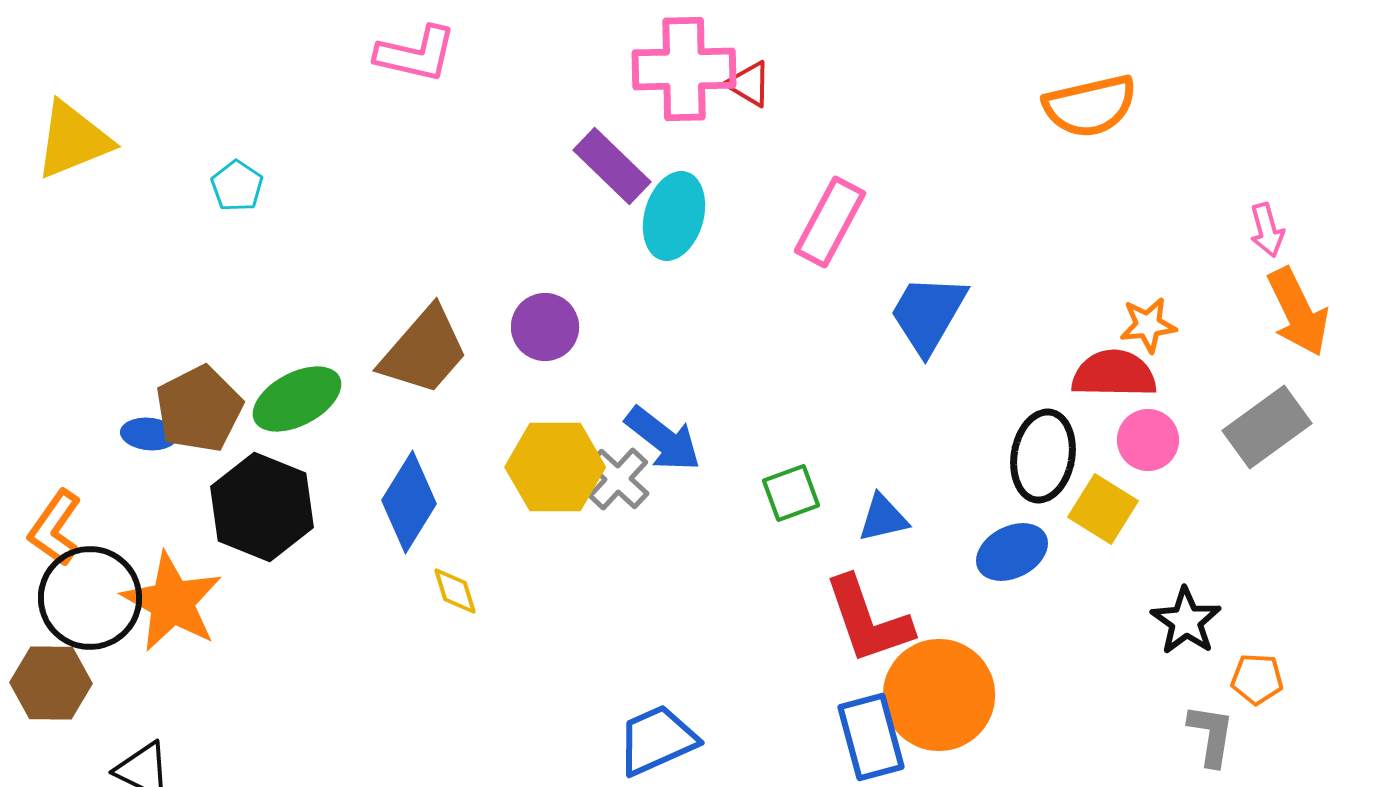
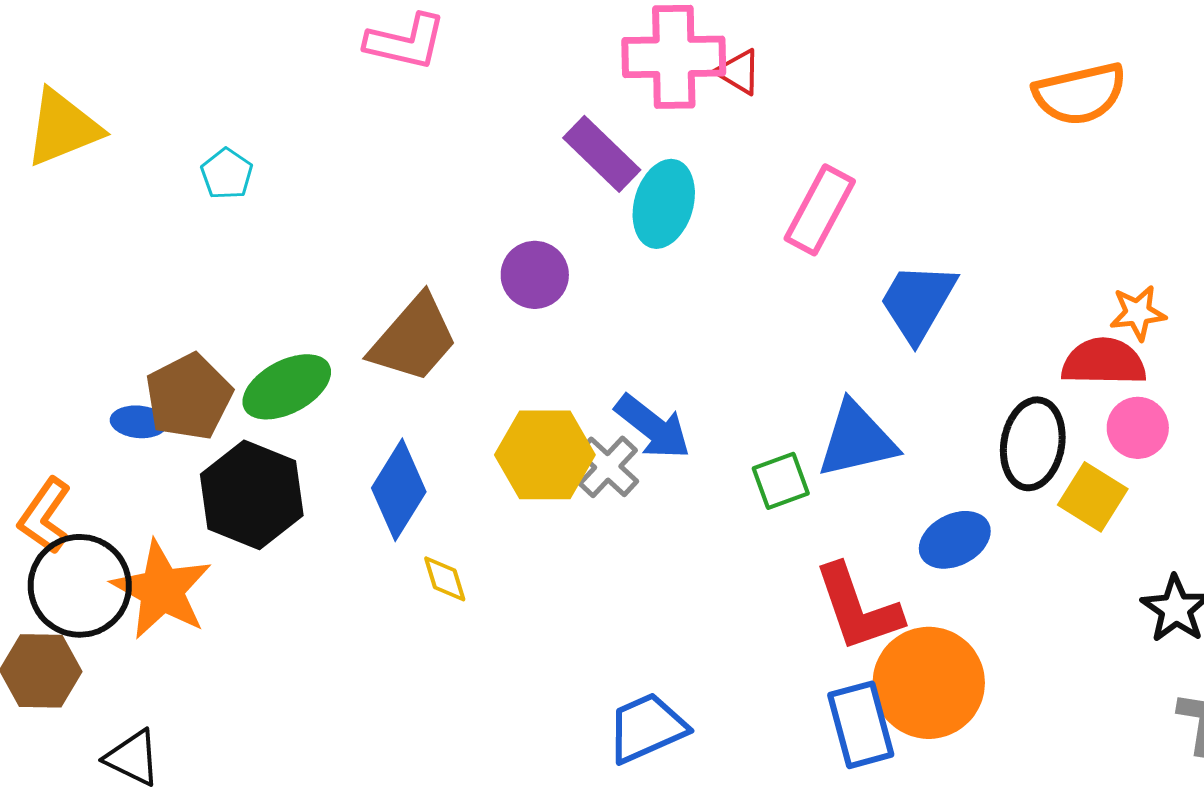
purple circle: (545, 327) -> (535, 275), moved
blue triangle: (883, 518) -> (857, 440), moved, size x1.6
blue ellipse: (1012, 552) -> (955, 540), moved

